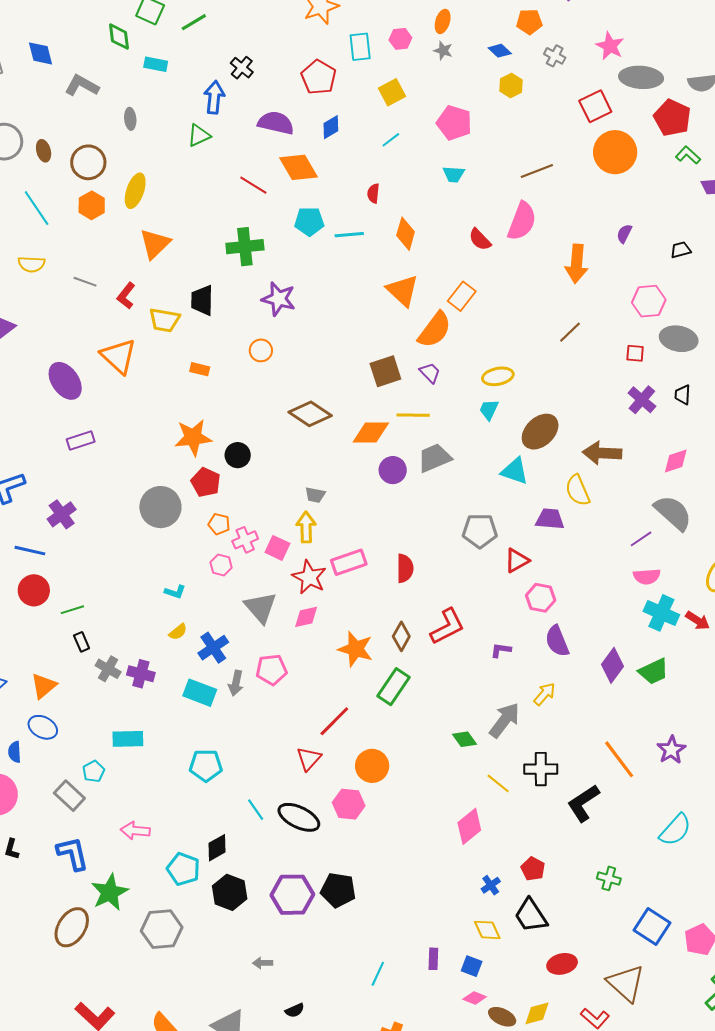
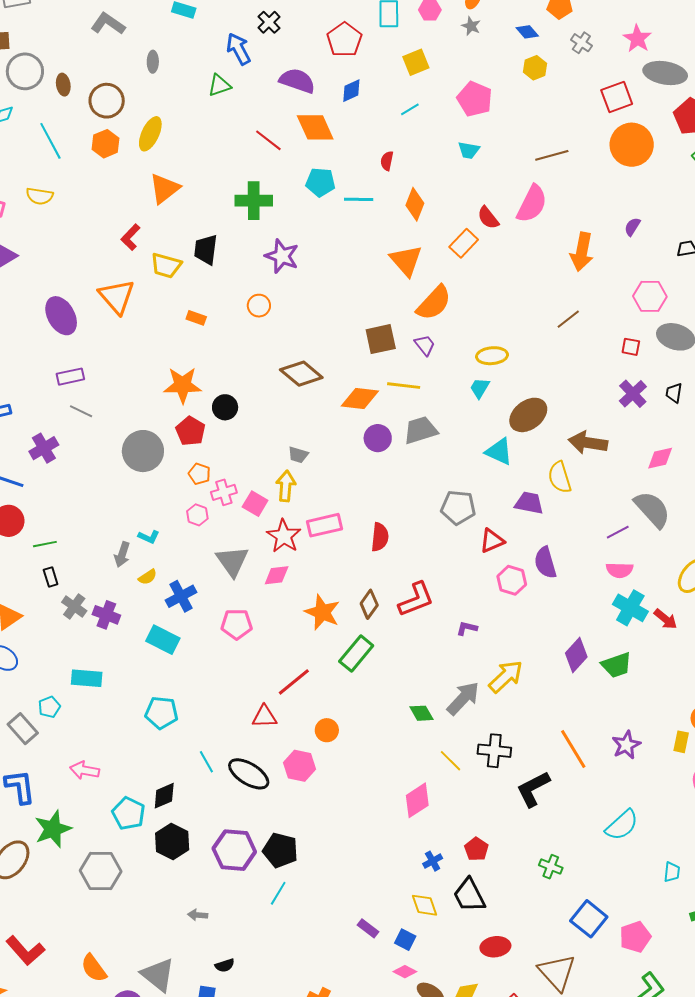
blue arrow: (214, 97) -> (239, 49), turned -40
gray line: (85, 282) -> (81, 411), moved
orange rectangle: (462, 296) -> (464, 243), moved
purple semicircle: (557, 641) -> (545, 563), moved
gray arrow: (236, 683) -> (122, 554), moved
yellow arrow: (545, 694) -> (506, 676), size x1.5
red triangle: (309, 759) -> (265, 717), turned 40
orange circle: (372, 766) -> (327, 730), size x0.7
purple rectangle: (433, 959) -> (368, 928), turned -60
cyan line: (378, 974) -> (278, 893), moved

